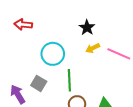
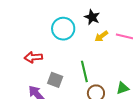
red arrow: (23, 25) -> (33, 57), moved
cyan circle: (53, 54) -> (63, 29), moved

